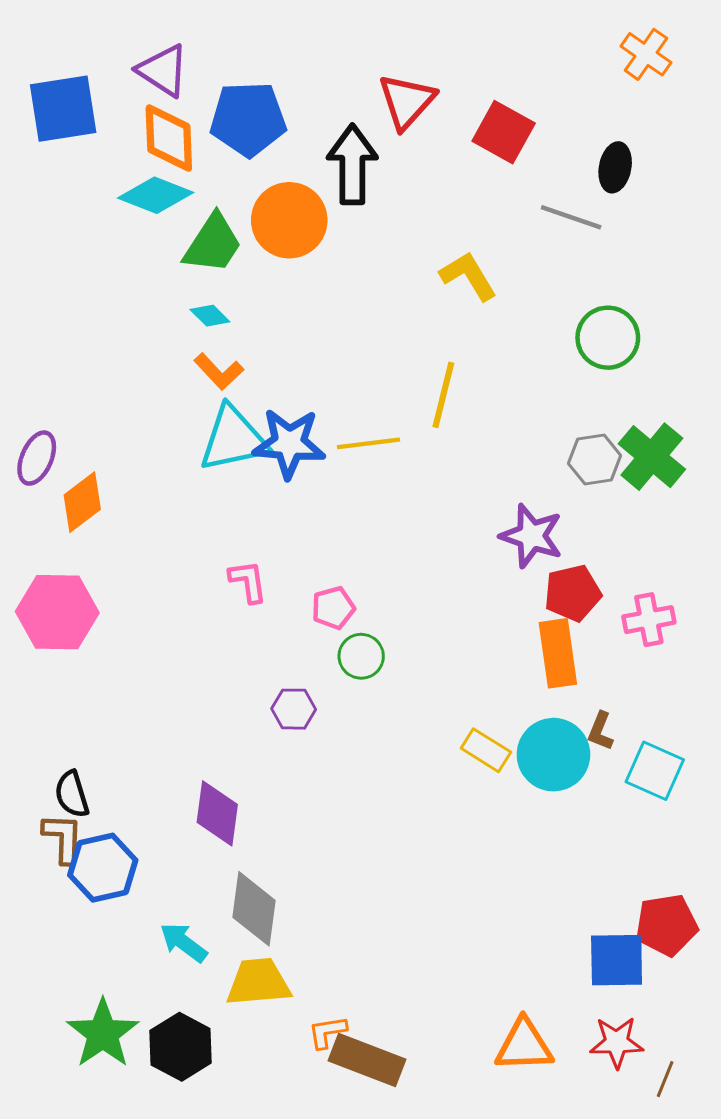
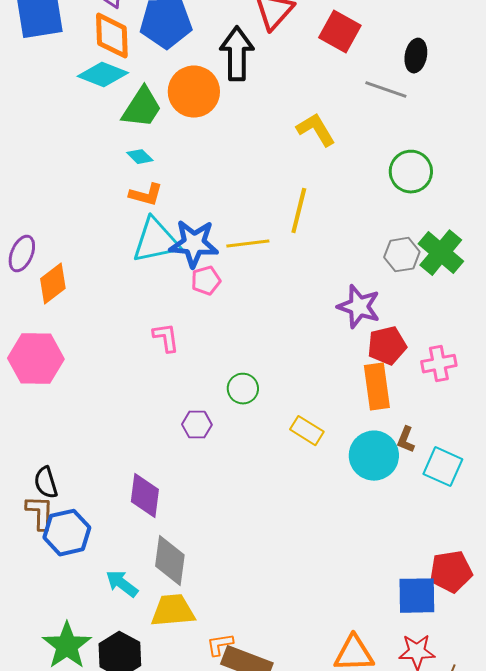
orange L-shape: (219, 371) -> (146, 195), turned -32
pink pentagon: (333, 608) -> (206, 281), moved
yellow rectangle: (486, 750) -> (307, 431), moved

